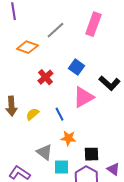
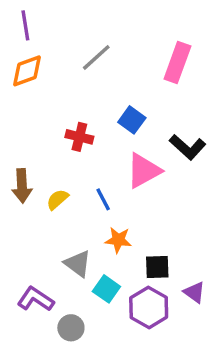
pink rectangle: (93, 24) -> (177, 63), moved
orange diamond: (27, 47) -> (27, 71), moved, turned -40
red cross: (45, 77) -> (79, 137), turned -35
cyan square: (61, 167) -> (106, 289), turned 35

